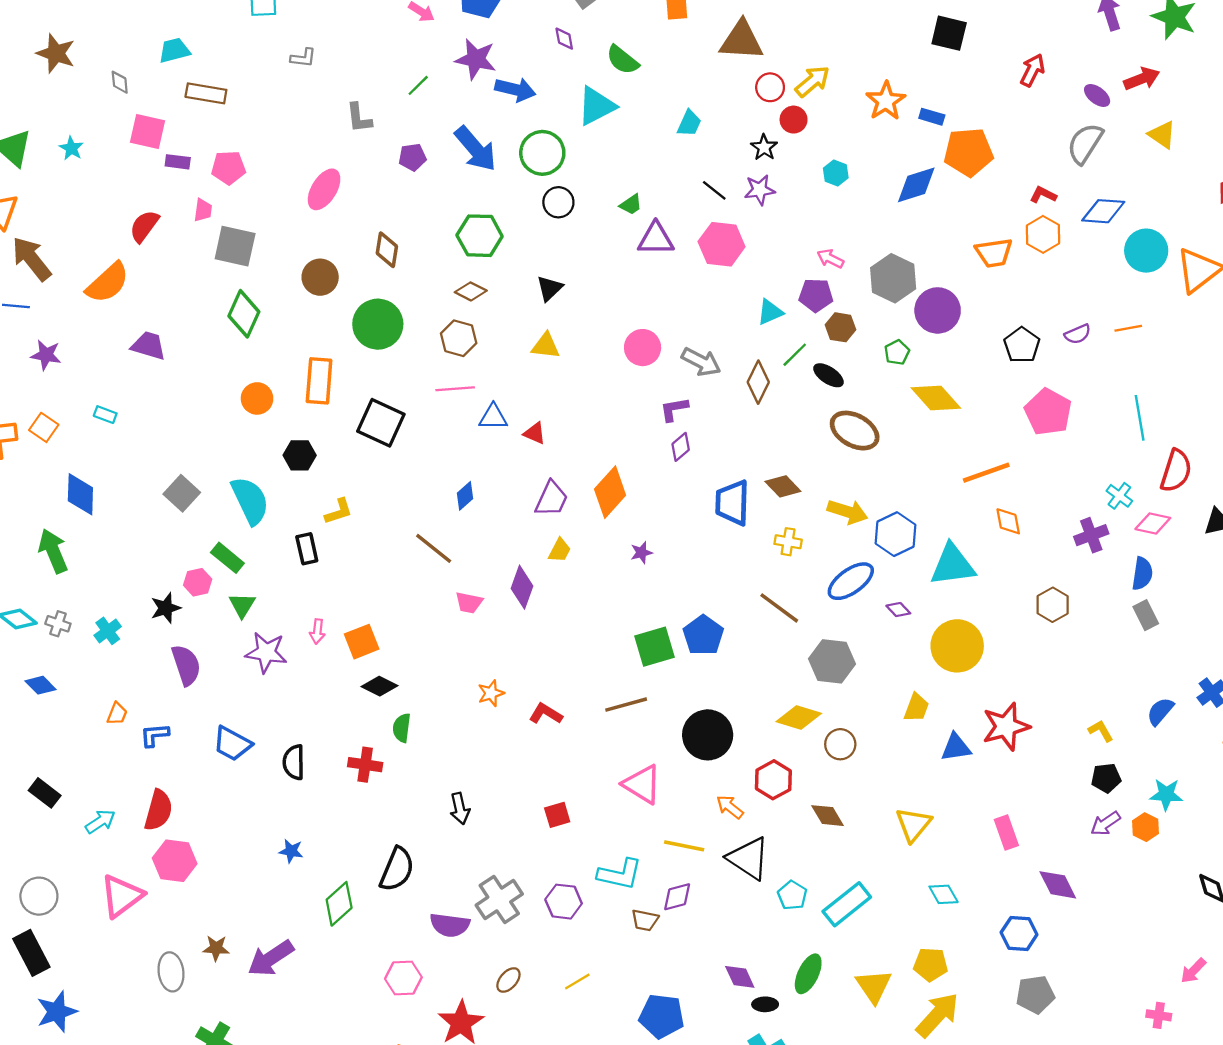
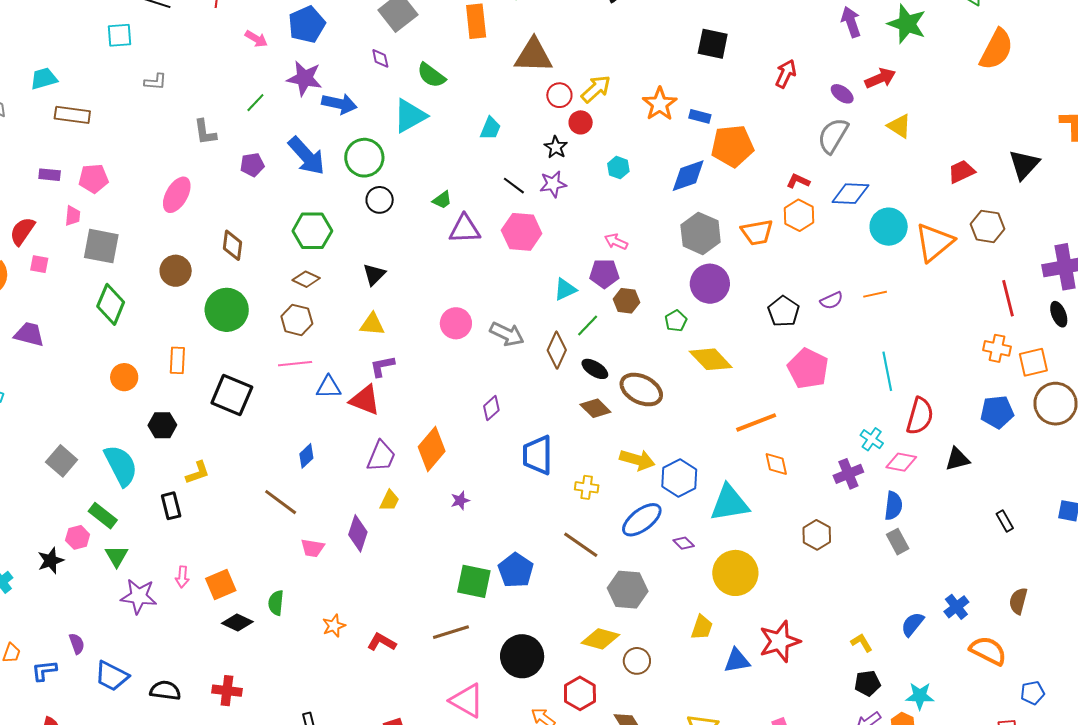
pink square: (147, 131) -> (39, 264), moved, size x0.6
gray hexagon: (893, 278) -> (701, 233), moved
black ellipse: (828, 375) -> (595, 369), moved
orange rectangle: (319, 381) -> (177, 360), size x0.7
purple L-shape: (674, 409) -> (382, 366), moved
red triangle: (535, 433) -> (365, 400), size x1.6
brown diamond: (783, 486) -> (595, 408), moved
green square: (654, 647) -> (474, 581), turned 30
purple semicircle: (186, 665) -> (77, 644), moved, size x0.6
green semicircle: (402, 728) -> (276, 603), moved
black semicircle: (294, 762) -> (165, 690), turned 100

